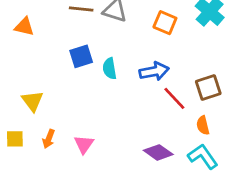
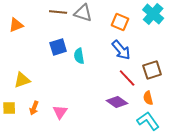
orange triangle: (24, 27) -> (16, 25), turned -35
blue arrow: (154, 71) -> (121, 50), moved, turned 60
yellow triangle: (32, 101) -> (22, 80), turned 48
purple diamond: (158, 152) -> (117, 102), moved

